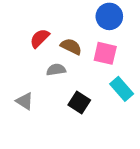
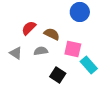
pink square: (105, 53) -> (73, 49), moved
gray triangle: (25, 101) -> (16, 53), moved

